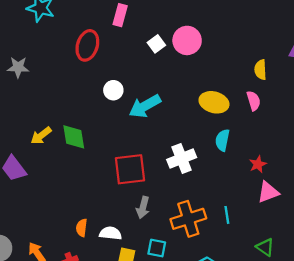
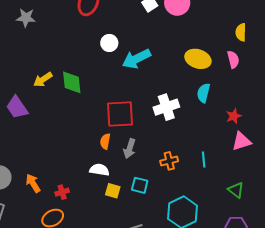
orange cross: (188, 219) -> (169, 161), size x0.6
orange semicircle: (82, 228) -> (105, 141), moved

